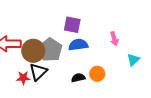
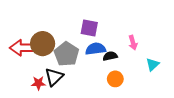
brown circle: (33, 51) -> (43, 44), moved
black semicircle: (78, 78) -> (110, 56), moved

